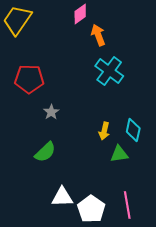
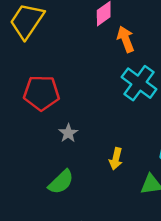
yellow arrow: (104, 131) -> (116, 159), moved

